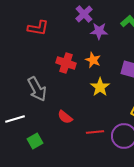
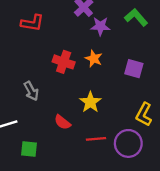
yellow star: (100, 87) -> (90, 102), moved
gray arrow: (37, 89) -> (31, 91), size x0.7
green square: (35, 141) -> (29, 149), turned 35

